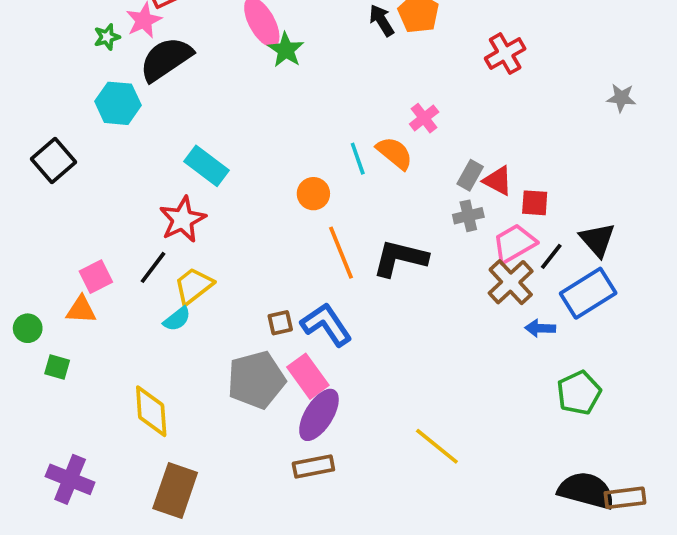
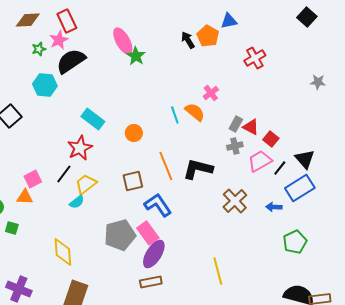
orange circle: (313, 194) -> (134, 133), moved
red square: (535, 203) -> (271, 139), turned 35
brown cross: (511, 282) -> (235, 201), moved
brown square: (280, 323) -> (133, 181), moved, size x1.5
yellow line: (437, 446) -> (218, 271), turned 36

